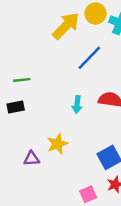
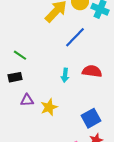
green line: (22, 80) -> (20, 55), turned 40
purple triangle: (32, 159) -> (27, 100), moved

